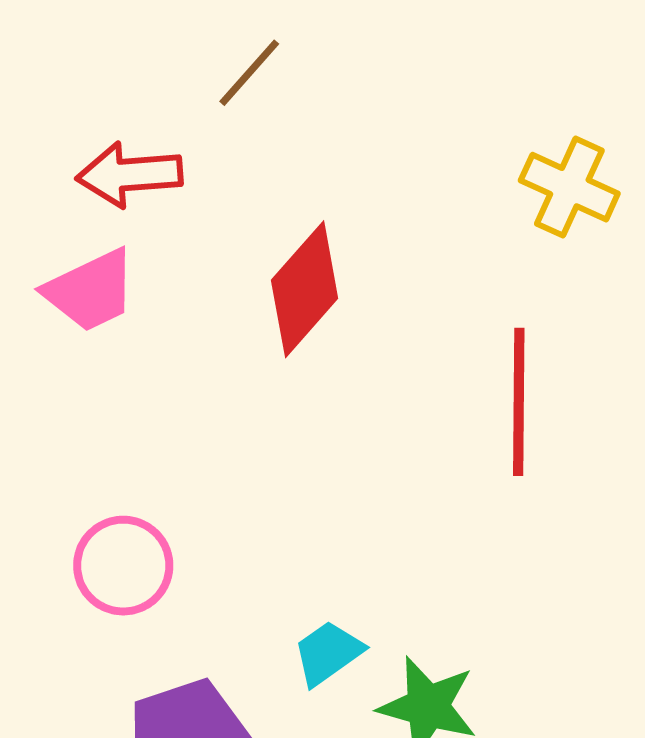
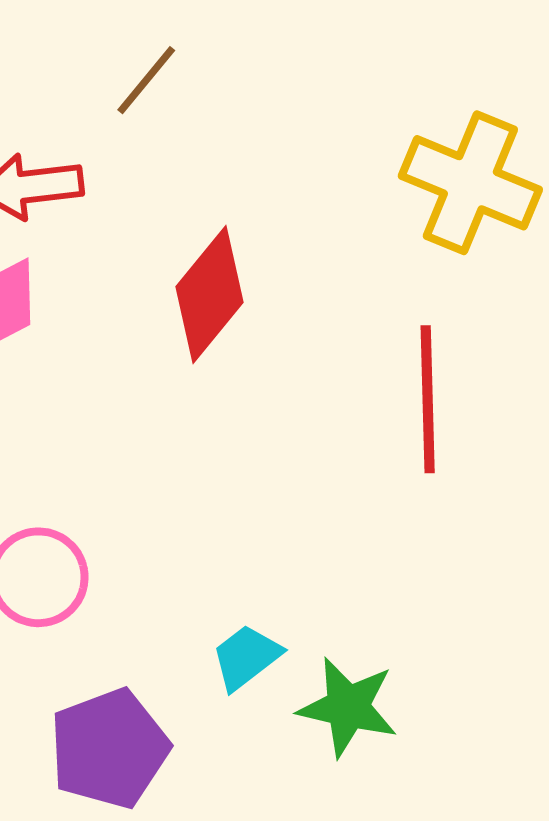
yellow cross: (569, 187) -> (470, 183), size x1.4

